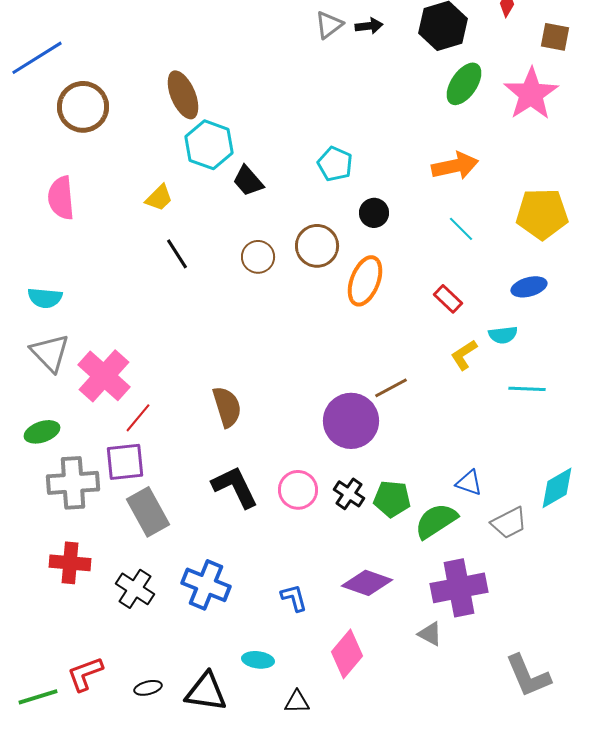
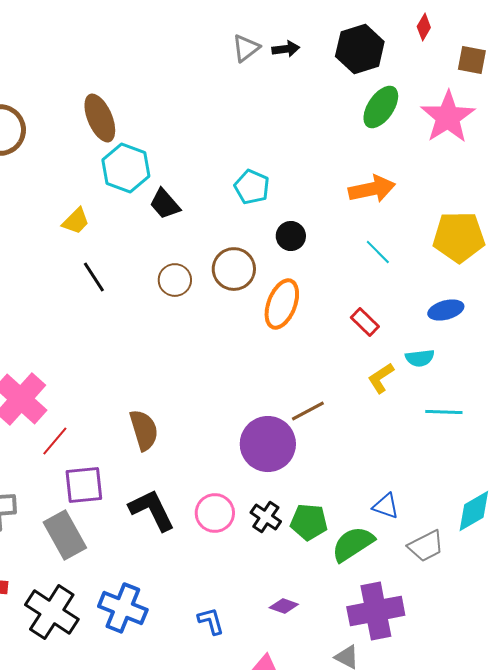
purple square: (125, 462) -> (84, 485), moved
purple diamond: (367, 583) -> (284, 606), size x0.6
black cross: (135, 589) -> (52, 612), size x1.4

